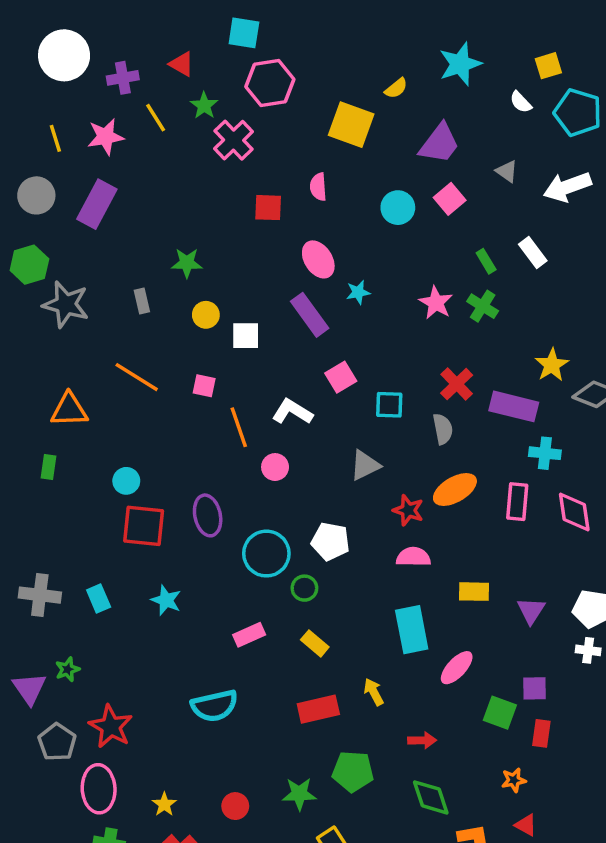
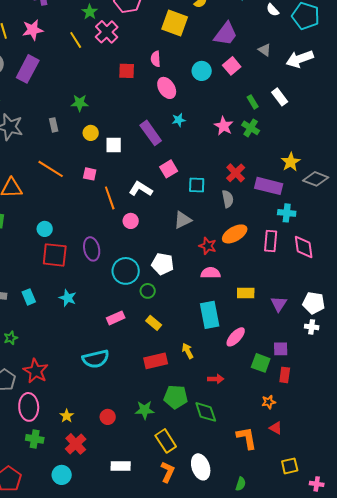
yellow line: (156, 118) -> (76, 40), moved
pink ellipse: (318, 259) -> (167, 88), moved
green diamond: (431, 797) -> (206, 412), moved

